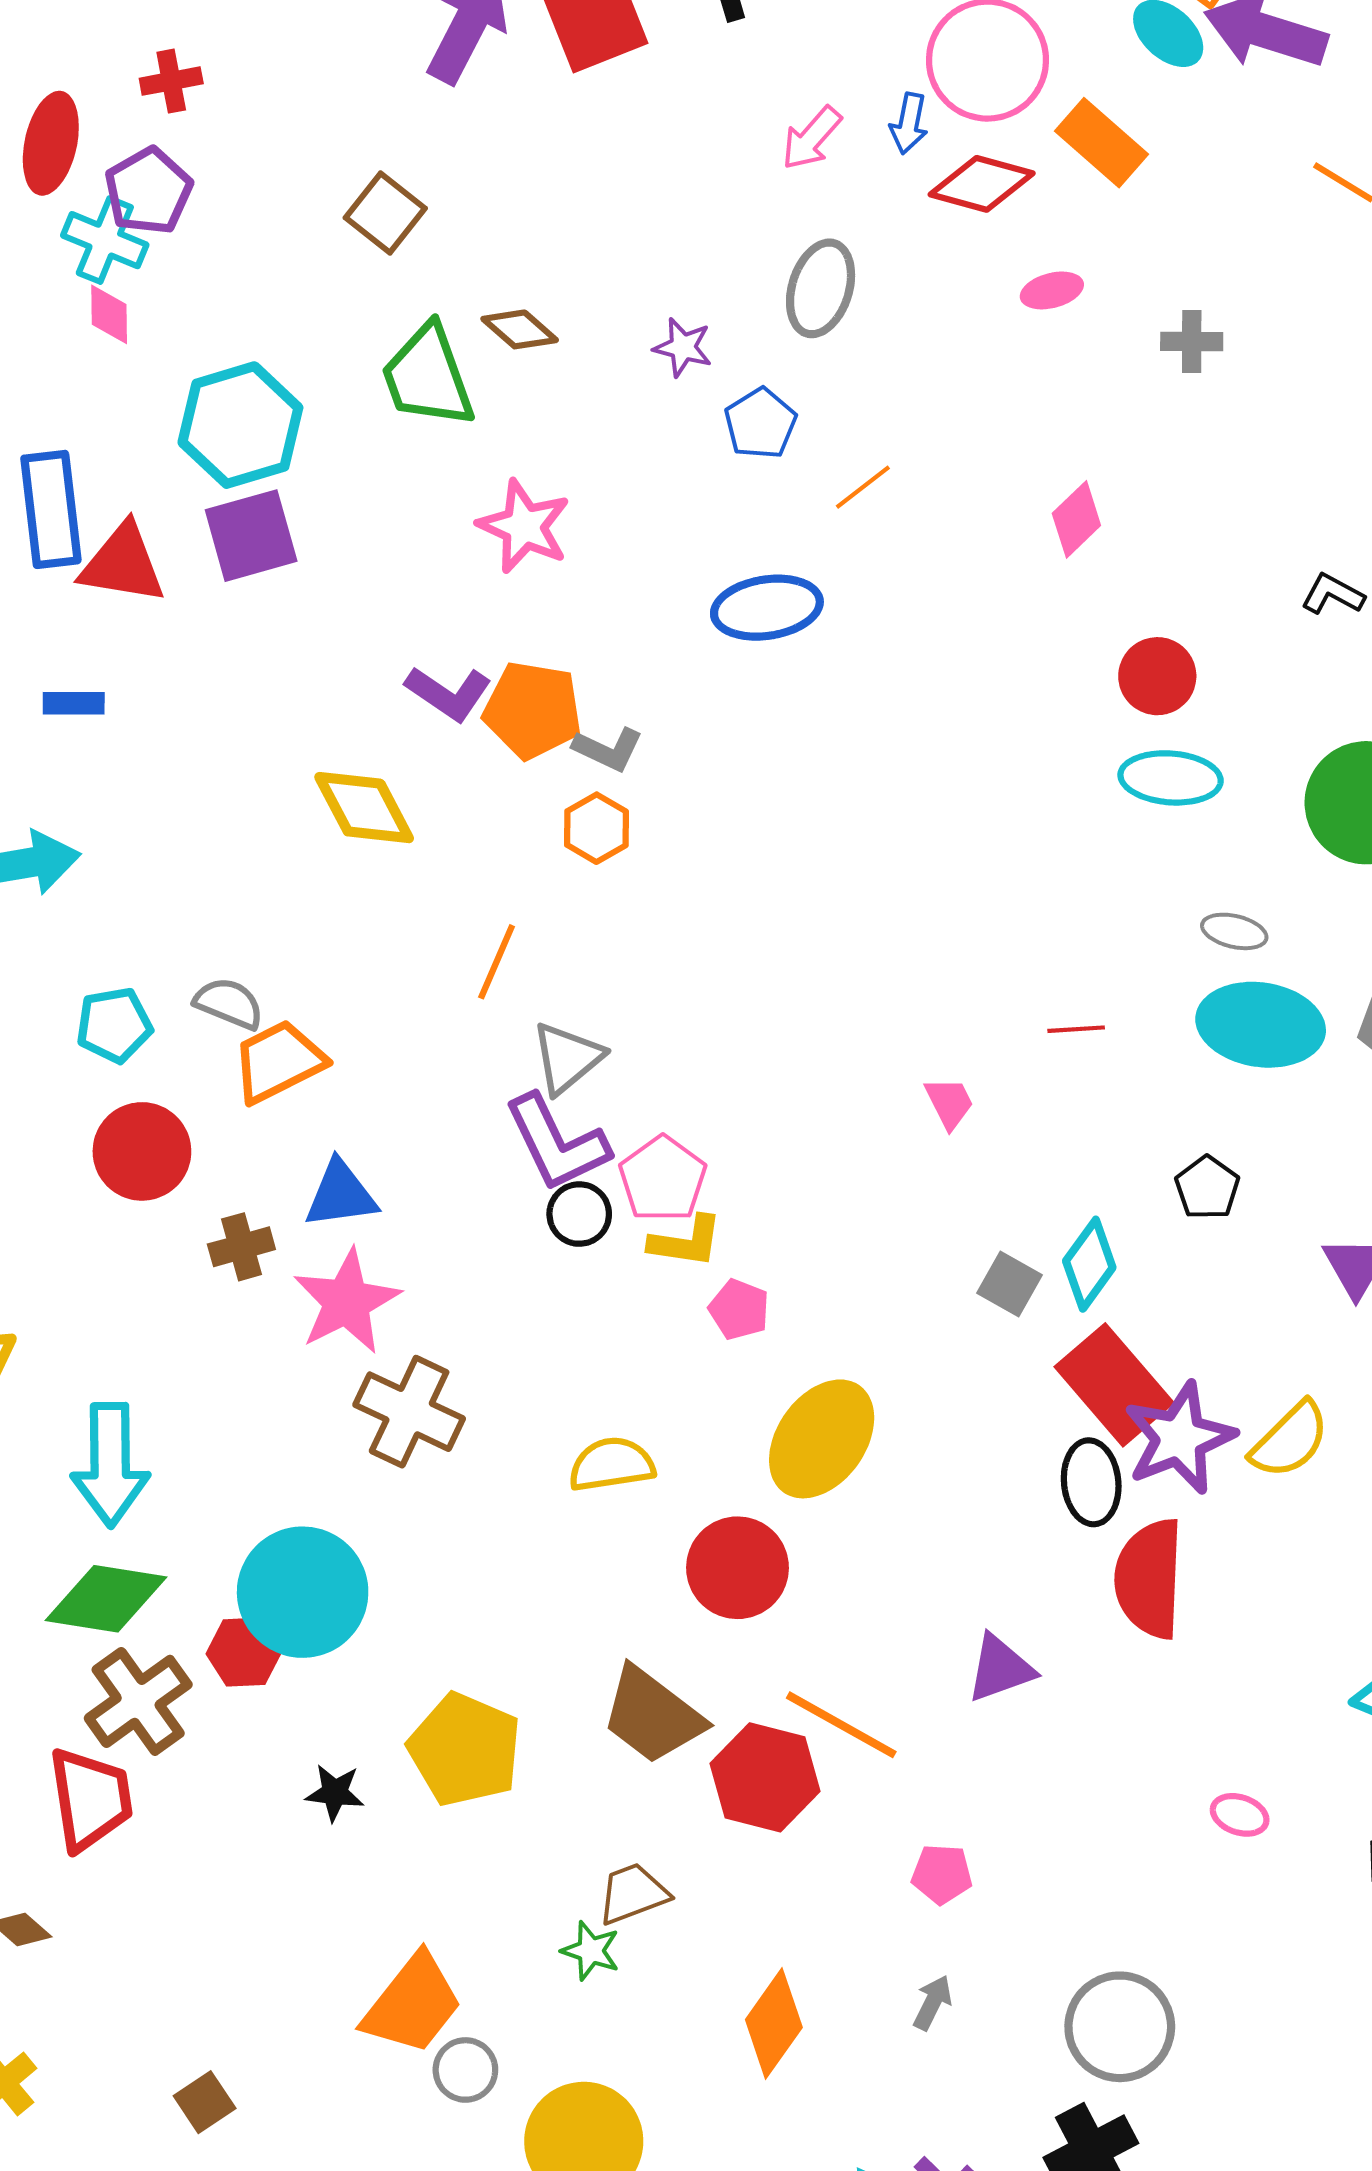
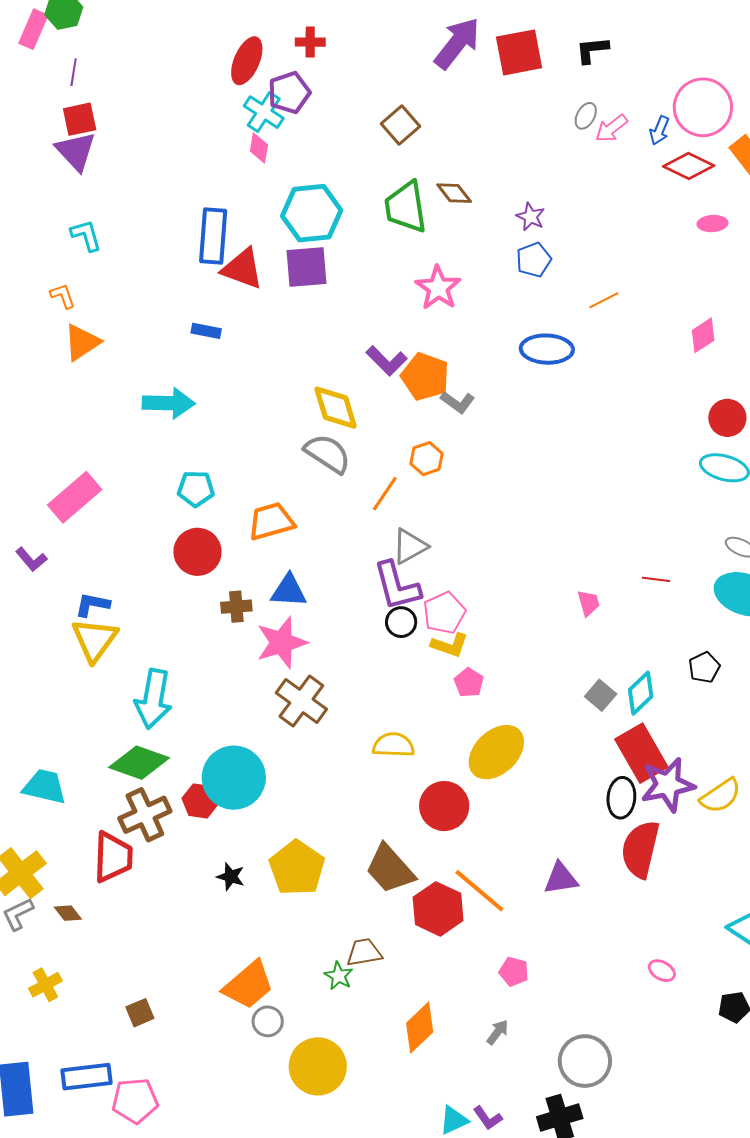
gray ellipse: (821, 288) -> (586, 116), moved, size x0.6
blue pentagon: (760, 424) -> (534, 260), moved
orange hexagon: (597, 828) -> (426, 459), moved
gray semicircle: (229, 1003) -> (328, 454), moved, size x1.4

